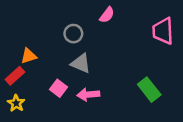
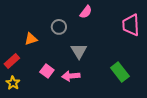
orange triangle: (29, 56) -> (31, 39), moved
gray triangle: (81, 63) -> (79, 51), moved, turned 36

